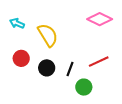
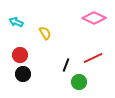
yellow semicircle: (48, 35) -> (45, 33), size x0.6
black circle: (47, 68) -> (23, 74), moved

